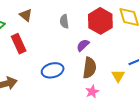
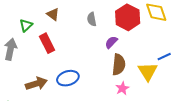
blue ellipse: (53, 70) -> (68, 78), moved
yellow triangle: (118, 76) -> (148, 71), size x1.5

